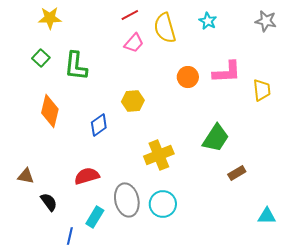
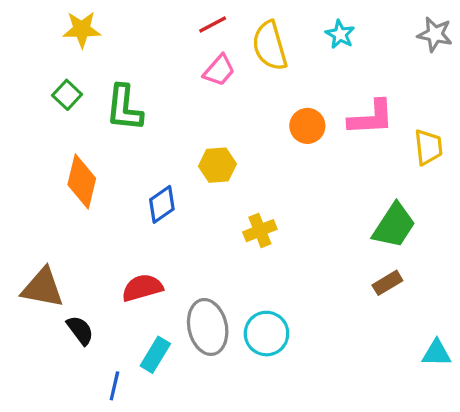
green trapezoid: (216, 138) -> (394, 226), moved
yellow cross: (159, 155) -> (260, 231), moved, size x0.7
brown triangle: (26, 176) -> (43, 288), size x1.6

